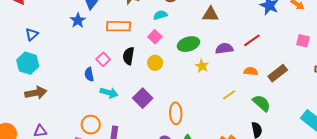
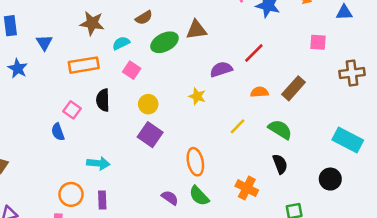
cyan semicircle: (160, 15) -> (121, 43), moved
blue star: (78, 20) -> (18, 68), moved
green ellipse: (188, 44) -> (164, 42), moved
yellow circle: (155, 63) -> (148, 104), moved
cyan arrow: (109, 93) -> (98, 163), moved
purple square: (143, 98) -> (150, 135), moved
orange ellipse: (176, 113) -> (195, 162), moved

